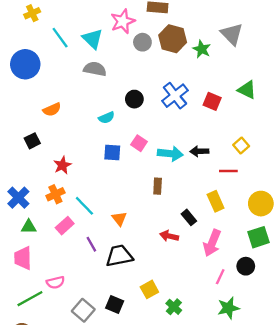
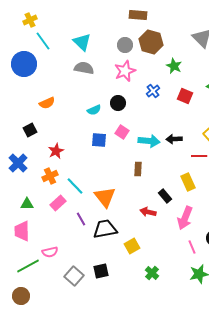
pink star: (123, 21) -> (125, 71), moved
cyan line: (60, 38) -> (43, 41), moved
green star: (202, 49) -> (174, 66), moved
blue cross: (175, 96) -> (153, 91), size x0.6
black circle: (134, 99) -> (118, 103), moved
blue cross: (18, 198) -> (18, 163), moved
orange triangle: (119, 219) -> (105, 197), size x1.6
pink line: (220, 277) -> (192, 247), turned -48
yellow square: (149, 289) -> (132, 246), moved
black square: (115, 304) -> (101, 271), turned -35

